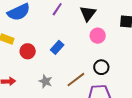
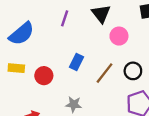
brown line: (76, 80) -> (105, 73), moved

